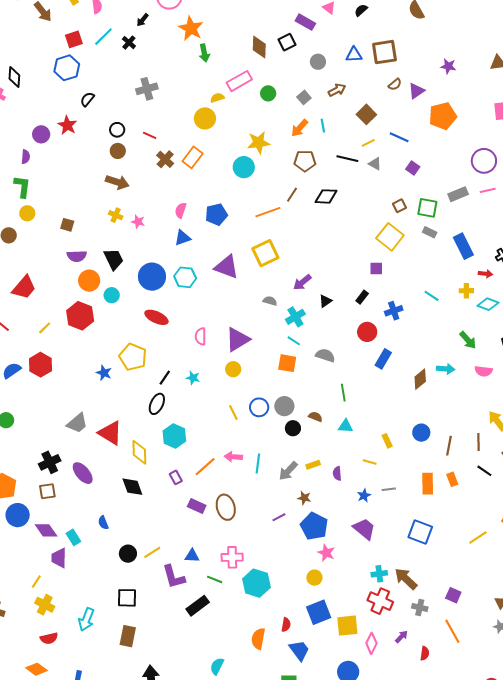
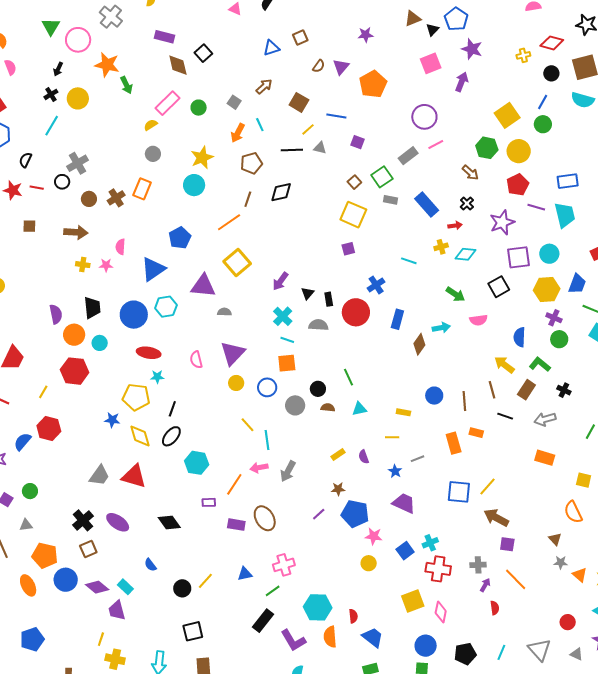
purple rectangle: (305, 22) -> (165, 37), moved
cyan line: (103, 37) -> (52, 126), moved
black cross: (129, 43) -> (51, 94), turned 32
brown square: (384, 52) -> (300, 38), size x0.6
gray circle: (318, 62) -> (153, 154), moved
gray cross: (147, 89) -> (77, 163), moved
yellow circle: (205, 118) -> (78, 98), moved
red line: (150, 135) -> (37, 188), moved
brown circle: (118, 151) -> (89, 199), moved
brown cross: (165, 159) -> (116, 198), turned 30
green square: (427, 208) -> (382, 177), turned -30
pink semicircle: (181, 210) -> (120, 247), moved
brown square: (67, 225) -> (29, 226), moved
blue triangle: (183, 238) -> (153, 269), size x1.5
purple semicircle: (77, 256) -> (56, 314), turned -84
black trapezoid: (114, 259) -> (92, 308), turned 35
black rectangle: (362, 297) -> (329, 299), moved, turned -32
gray semicircle: (270, 301) -> (224, 312), moved
red circle: (367, 332) -> (356, 312), size x1.4
gray semicircle: (325, 355) -> (318, 325), moved
blue rectangle: (383, 359) -> (397, 319), moved
cyan star: (193, 378) -> (157, 377), moved
black ellipse: (157, 404) -> (171, 436), turned 30
blue circle: (259, 407) -> (267, 387), moved
black circle: (293, 428) -> (318, 389), moved
yellow rectangle: (387, 441) -> (403, 412), turned -40
yellow diamond: (139, 452) -> (140, 436), moved
cyan line: (258, 464) -> (267, 440), moved
gray arrow: (288, 471) -> (288, 471), moved
purple rectangle: (176, 477) -> (209, 502), turned -48
orange rectangle: (452, 479) -> (476, 433), turned -40
yellow line: (478, 538) -> (487, 487), moved
purple L-shape: (174, 577) -> (293, 640), moved
green line: (215, 579) -> (273, 591), turned -42
brown arrow: (406, 579) -> (496, 518), moved
cyan hexagon: (256, 583) -> (318, 607), moved
blue square: (319, 612) -> (405, 551), moved, size x0.7
purple arrow: (401, 637) -> (485, 585), moved

